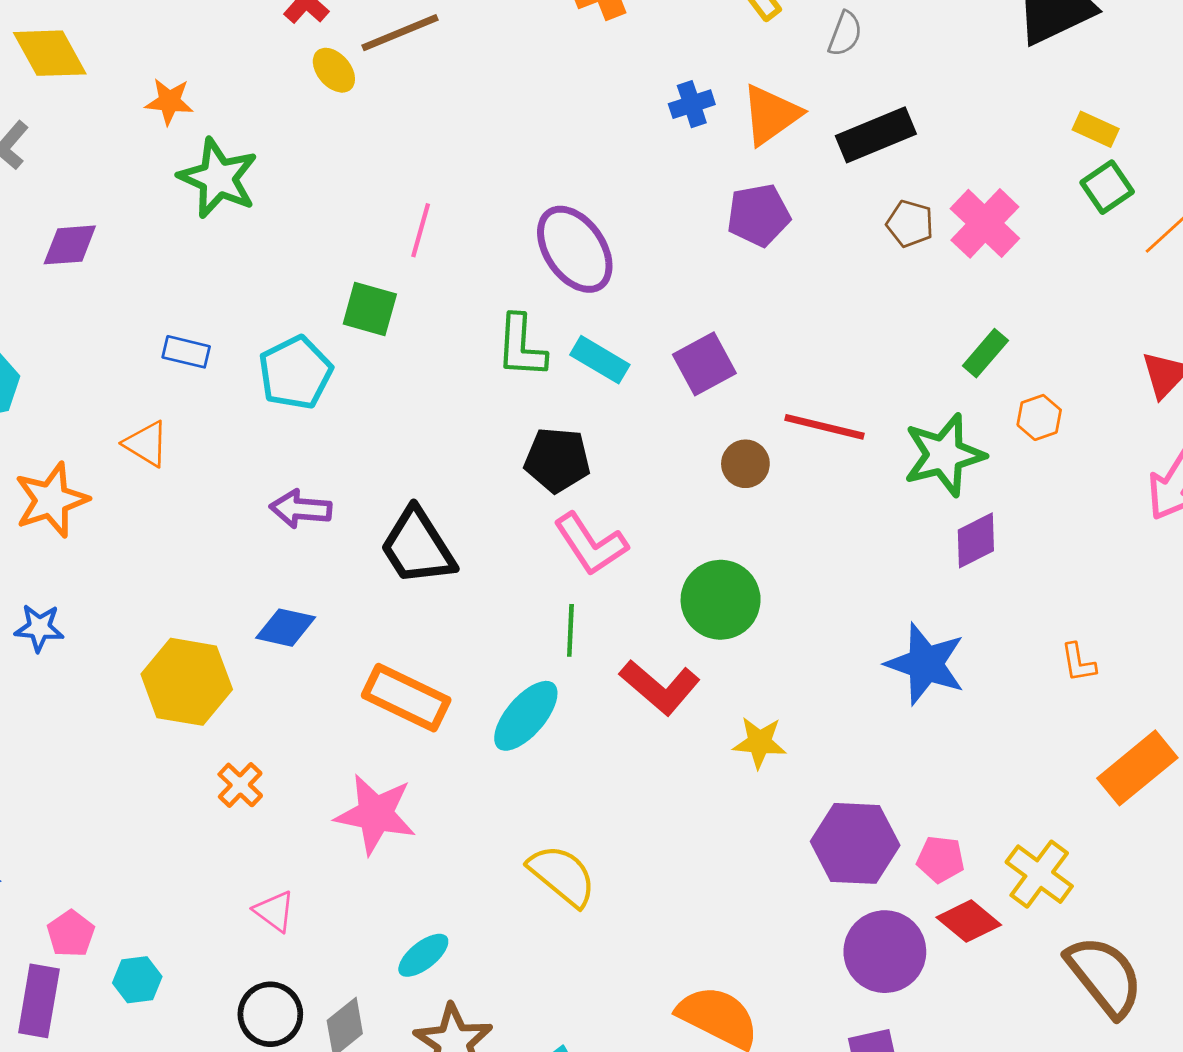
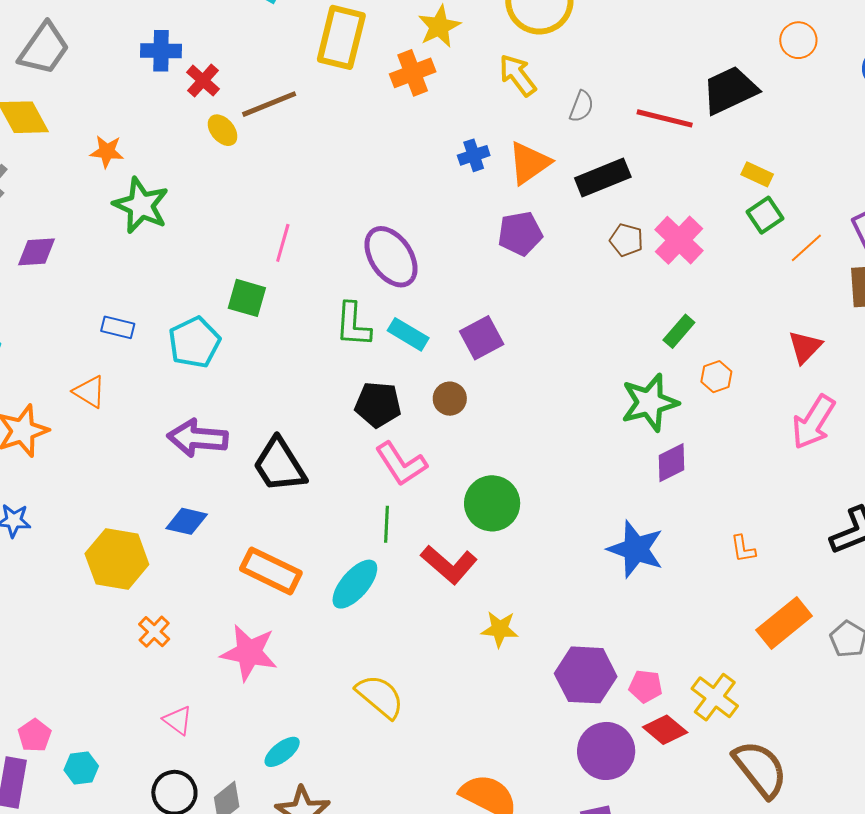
red line: (825, 427) -> (665, 118), moved
brown circle: (745, 464) -> (450, 399), moved
purple arrow: (301, 509) -> (198, 438), size x1.4
yellow star: (759, 742) -> (500, 629), moved

